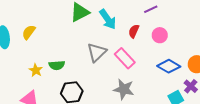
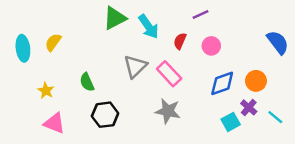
green semicircle: (57, 65) -> (87, 82), turned 70
blue diamond: (169, 66) -> (222, 83), turned -50
yellow star: (36, 70) -> (46, 91), moved

